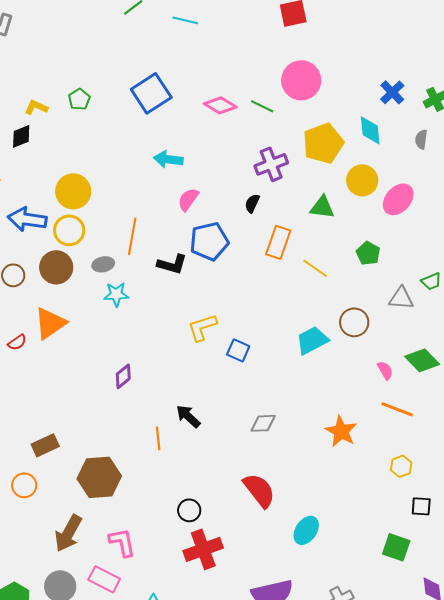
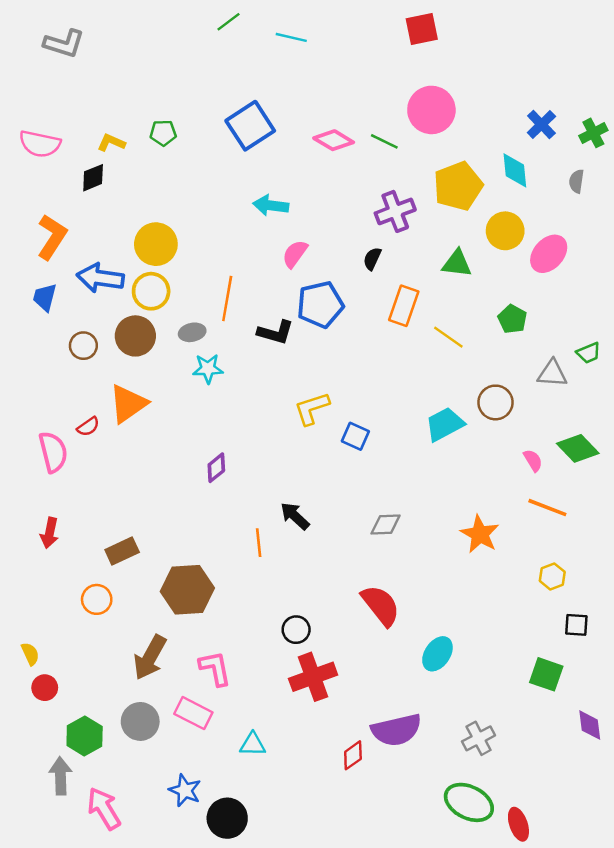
green pentagon: (79, 99) -> (163, 133), turned 30

